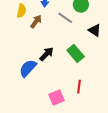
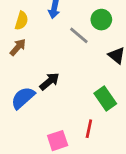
brown arrow: (36, 21) -> (18, 47), moved
green rectangle: (76, 53) -> (105, 98), moved

